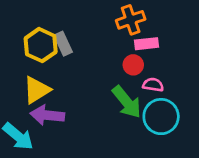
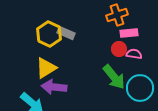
gray rectangle: (63, 44) -> (66, 33), turned -42
pink semicircle: (153, 85) -> (134, 54), moved

